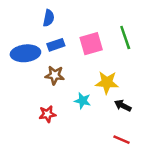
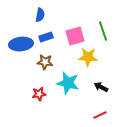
yellow star: (107, 82) -> (88, 57), moved
cyan star: (83, 101) -> (68, 83), size x1.6
red line: (122, 140) -> (100, 115), turned -48

